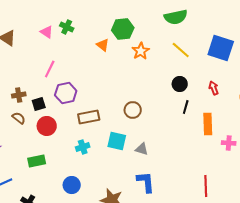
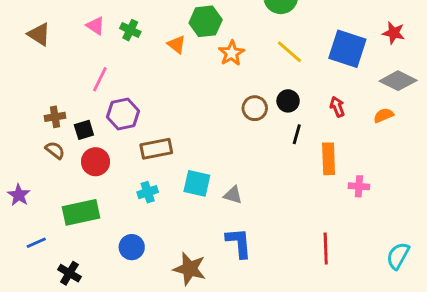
green cross: (67, 27) -> (130, 30), moved
brown circle: (133, 110) -> (255, 108), moved
green rectangle: (37, 161) -> (81, 212), size x1.4

